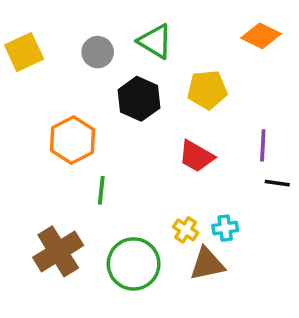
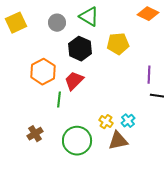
red trapezoid: (196, 156) -> (74, 81), moved, turned 105
cyan cross: (225, 228) -> (128, 121), turned -32
brown cross: (58, 251) -> (35, 134), size x0.6

